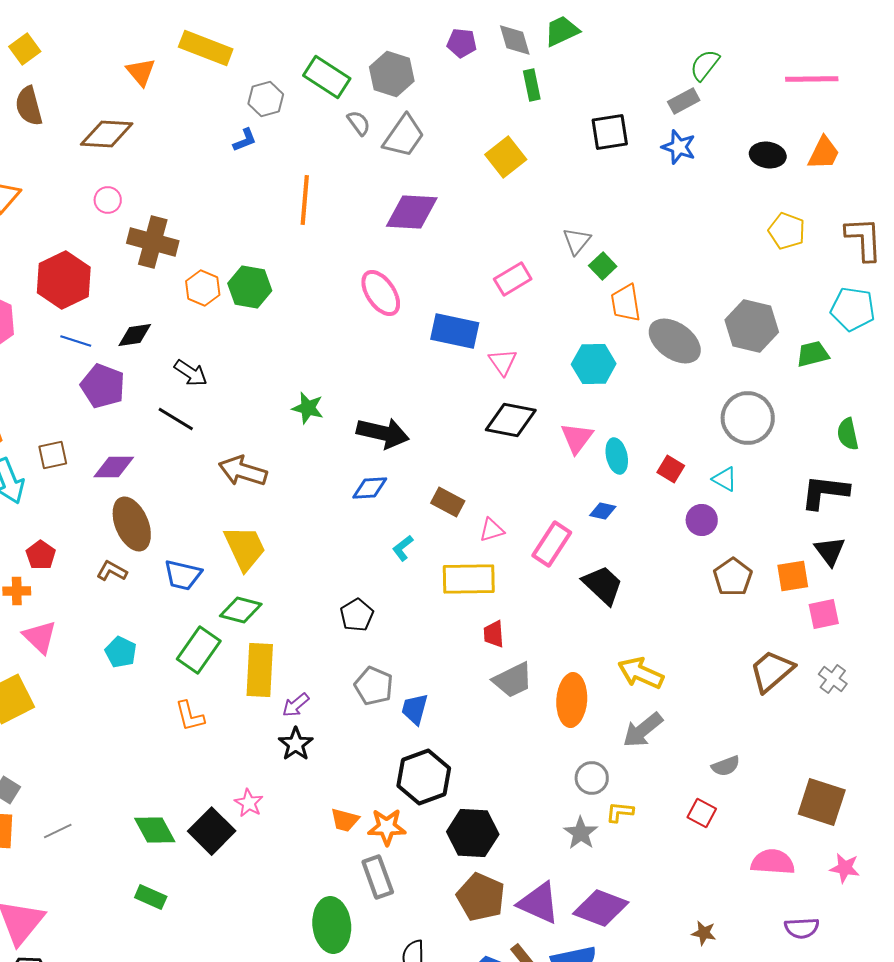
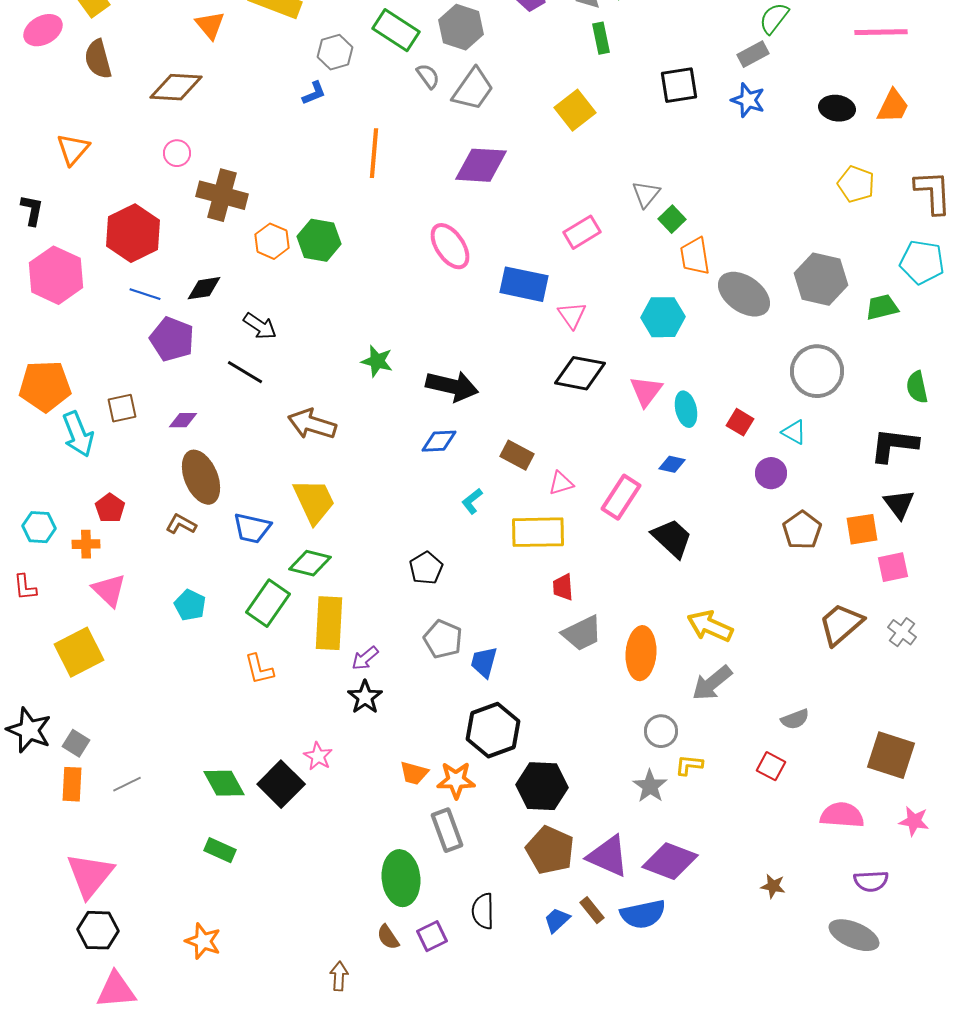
purple diamond: (114, 467) -> (183, 420), size x0.7

